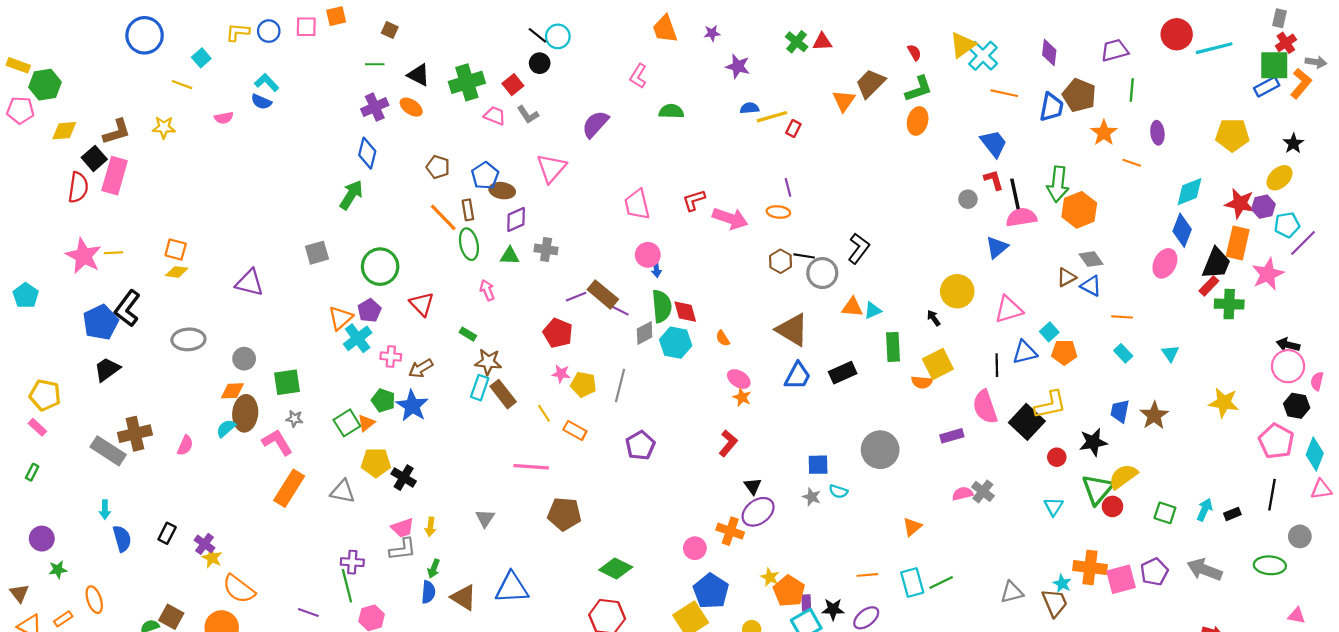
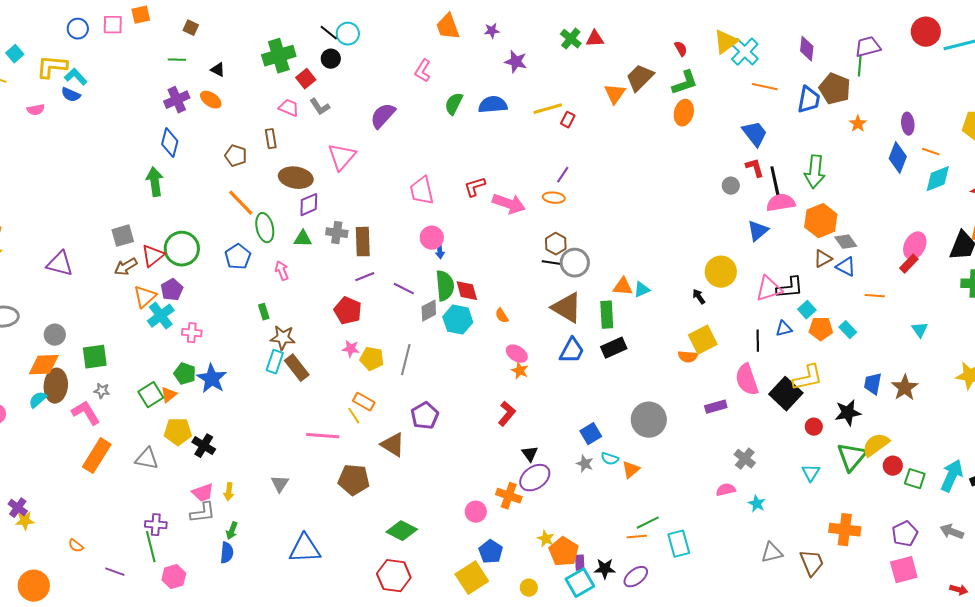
yellow L-shape: (238, 32) -> (52, 67), moved, size x1.4
black triangle: (419, 75) -> (218, 70), size x0.7
green cross: (467, 82) -> (279, 56), moved
green line: (1132, 90) -> (860, 66), moved
blue semicircle: (749, 108) -> (493, 105), moved, size x1.6
green semicircle: (671, 111) -> (454, 104), turned -65
orange star: (1104, 133) -> (858, 124), size x0.7
orange line: (1132, 163) -> (931, 152), moved
blue pentagon: (485, 176) -> (238, 257), moved
purple line: (788, 187) -> (563, 175), turned 48
brown ellipse: (502, 191) -> (296, 178), size x1.4
green arrow: (351, 195) -> (155, 182), turned -40
brown rectangle: (468, 210) -> (271, 139), moved
orange hexagon: (1079, 210) -> (821, 221), moved
blue diamond: (1182, 230) -> (898, 158), moved
black L-shape: (859, 248) -> (790, 288), moved, turned 48
black line: (804, 256) -> (552, 263), moved
gray circle: (822, 273) -> (575, 263), moved
red rectangle: (1209, 286) -> (909, 264), moved
brown rectangle: (603, 294) -> (363, 242), moved, turned 48
red triangle: (422, 304) -> (153, 256), moved, turned 35
green rectangle: (468, 334) -> (264, 312), turned 42
green rectangle: (893, 347) -> (607, 315), moved
blue triangle: (1025, 352) -> (784, 329), size x0.7
cyan rectangle: (1123, 353) -> (848, 330), moved
brown arrow: (421, 368) -> (126, 267), moved
orange diamond: (232, 391) -> (44, 365), size x1.4
yellow line: (544, 413) -> (354, 416), moved
blue square: (818, 465) -> (591, 434), turned -30
pink semicircle: (963, 494) -> (726, 490), moved
red circle: (1112, 506) -> (893, 466), moved
cyan arrow: (1205, 510) -> (952, 476), size x1.5
orange triangle: (912, 527) -> (631, 470), moved
yellow star: (212, 558) -> (25, 521), turned -30
gray arrow: (1205, 570) -> (952, 532), size x0.7
pink square: (1121, 579) -> (904, 570), moved
green line: (941, 582) -> (648, 523), moved
cyan star: (1062, 584) -> (757, 504), moved
orange semicircle: (239, 589) -> (76, 546), moved, size x0.5
blue pentagon: (711, 591) -> (491, 552), size x0.7
brown triangle: (464, 597) -> (393, 445), moved

